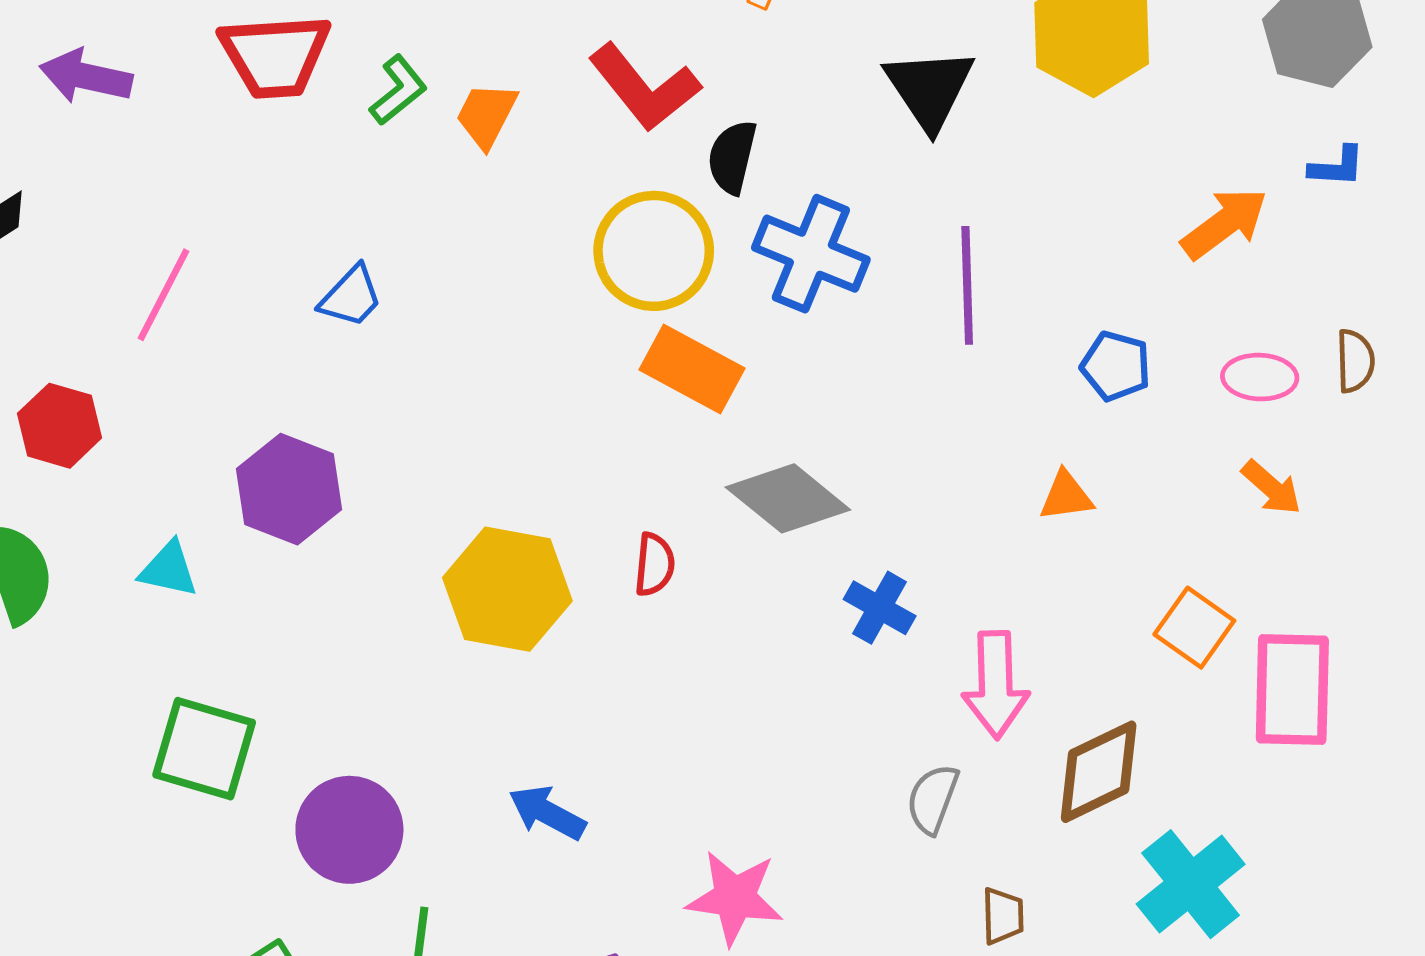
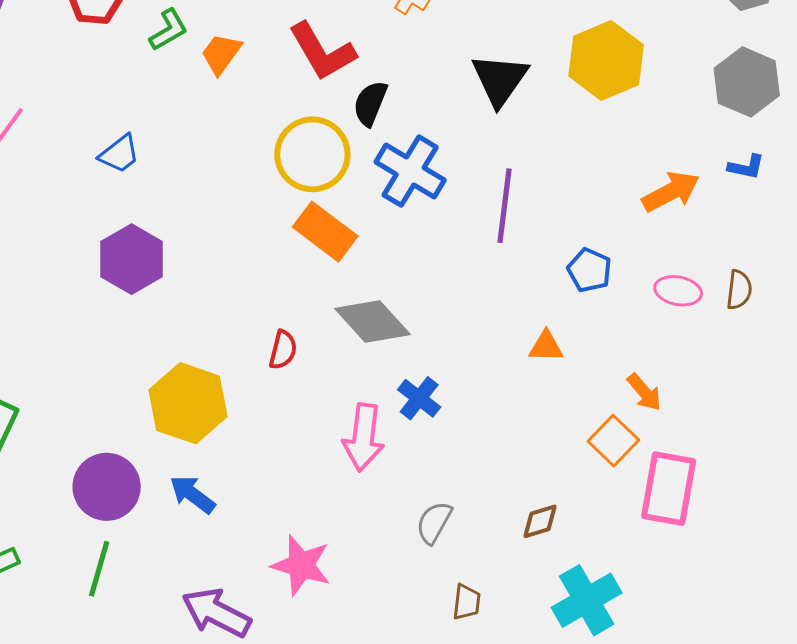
orange arrow: (1271, 487) -> (644, 392), moved
purple hexagon: (289, 489) -> (132, 259), moved
yellow hexagon: (507, 589) -> (188, 403), moved
pink arrow: (996, 685) -> (363, 437), moved
brown diamond: (1099, 772) -> (540, 521), size x0.6
purple circle: (349, 830) -> (107, 487), moved

